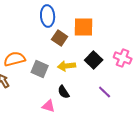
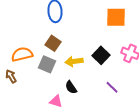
orange square: (84, 27) -> (116, 17), moved
brown square: (60, 38) -> (53, 43), moved

